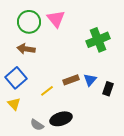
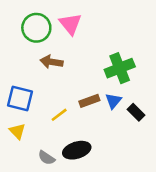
green cross: (98, 40) -> (120, 68), moved
brown arrow: (26, 49) -> (52, 62), moved
blue square: (16, 78) -> (20, 98), turned -35
black rectangle: (108, 89) -> (136, 112), turned -64

